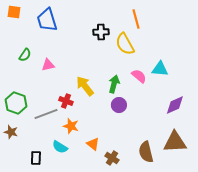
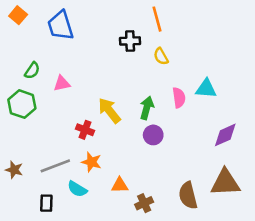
orange square: (14, 12) -> (18, 15), turned 32
orange line: (136, 19) -> (157, 19), moved
yellow semicircle: (125, 44) -> (161, 56), size x0.6
pink semicircle: (139, 76) -> (179, 98), turned 42
green hexagon: (16, 103) -> (22, 104), moved
gray line: (46, 114) -> (55, 166), moved
orange triangle: (93, 144) -> (120, 185), turned -40
brown cross: (112, 158) -> (144, 203), turned 32

